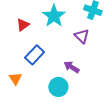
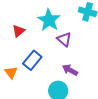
purple triangle: (82, 36) -> (64, 39), moved
orange triangle: (15, 79) -> (11, 72), moved

